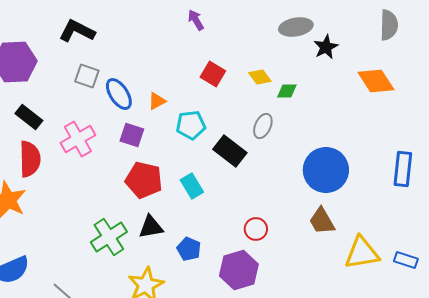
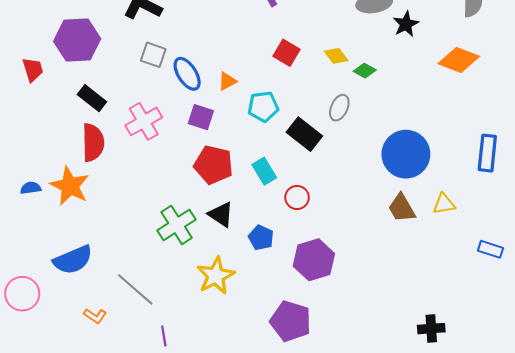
orange diamond: (376, 81) -> (459, 60), turned -36
green diamond: (287, 91) -> (365, 71), turned 30
black triangle: (151, 227) -> (221, 214), turned 44
red circle: (256, 229) -> (297, 197), moved
yellow triangle: (362, 253) -> (444, 204), moved, size x0.6

